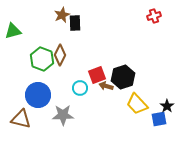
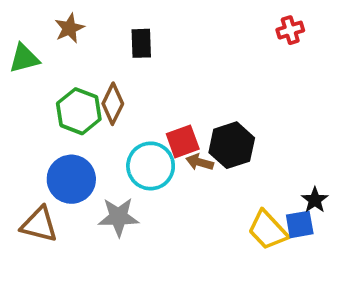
brown star: (62, 15) -> (69, 28), moved
cyan circle: (80, 88) -> (151, 166), size x1.6
yellow trapezoid: (137, 104) -> (268, 230), moved

